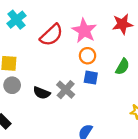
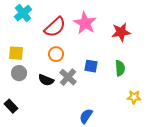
red star: (122, 24) -> (121, 32), moved
orange circle: (88, 56) -> (56, 54), moved
green semicircle: (122, 67) -> (120, 68), moved, turned -35

